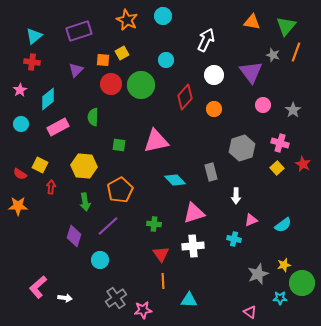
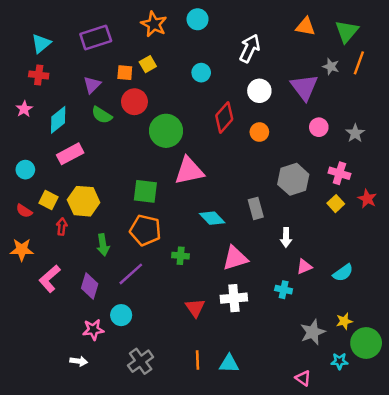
green circle: (141, 85) -> (166, 131), moved
green semicircle: (93, 117) -> (102, 115), moved, turned -60
cyan circle: (21, 124) -> (25, 170), moved
green square: (119, 145) -> (145, 191), moved, size x1.5
yellow hexagon: (84, 166) -> (84, 201), moved
orange pentagon: (120, 190) -> (145, 230), turned -30
green cross: (154, 224) -> (181, 256), moved
orange line: (163, 281) -> (198, 360), moved
pink L-shape: (38, 287) -> (50, 279), moved
pink star: (143, 310) -> (93, 330), moved

